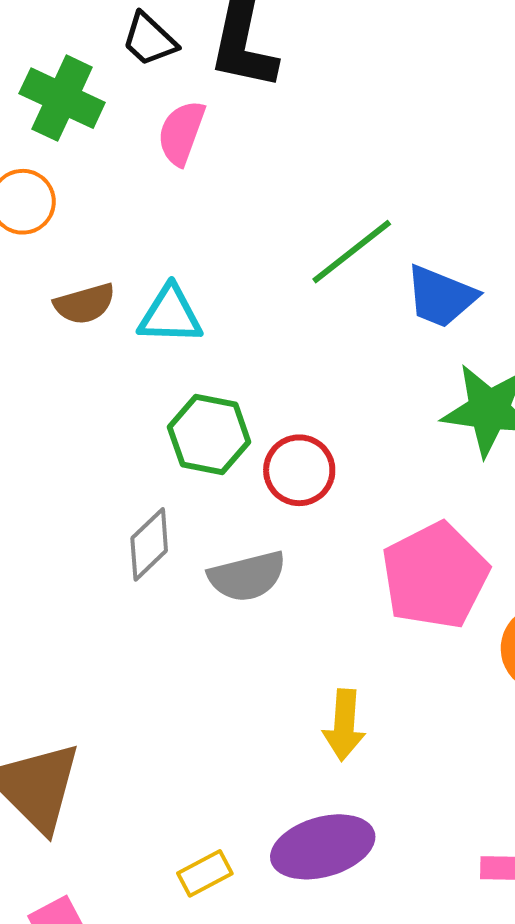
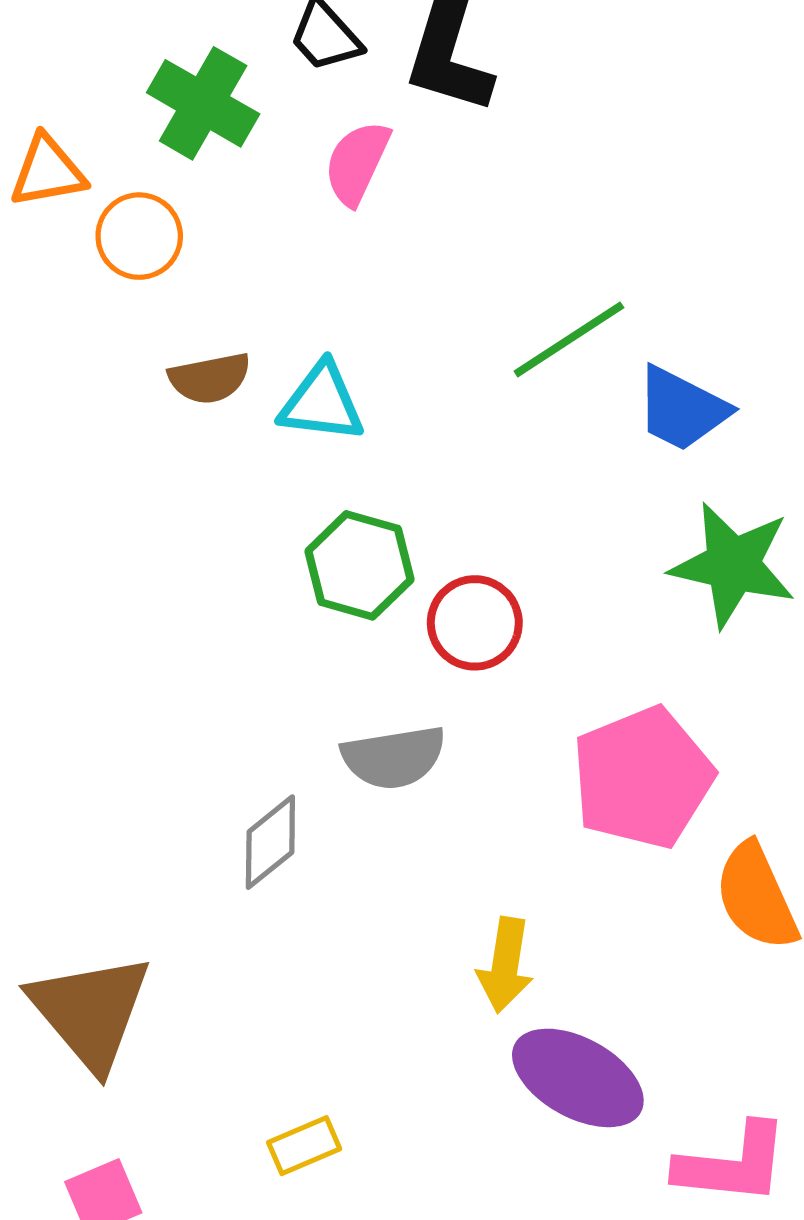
gray diamond: (149, 544) -> (270, 842), moved
purple ellipse: (323, 847) -> (578, 1078), moved, turned 40

